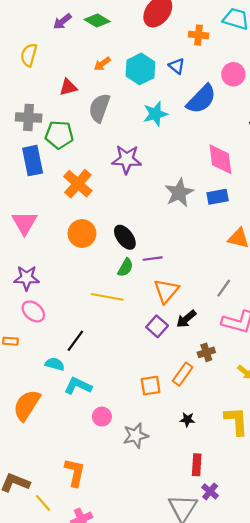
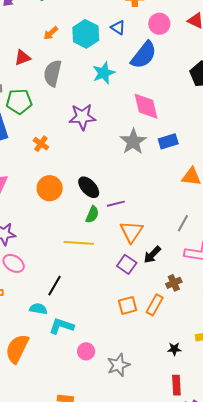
pink circle: (233, 74) -> (159, 24), moved
pink diamond: (220, 159) -> (146, 106), moved
orange cross: (78, 184) -> (41, 144), size x0.6
orange square: (151, 386) -> (128, 305), moved
black star: (187, 420) -> (174, 349), moved

